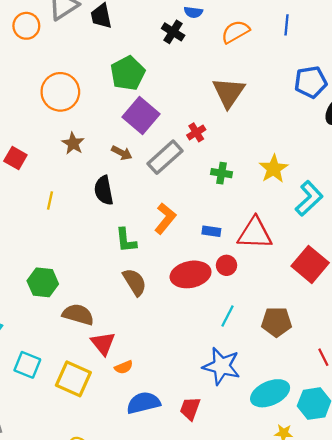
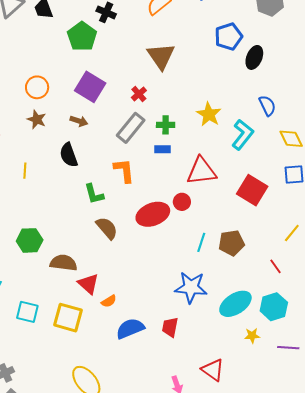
green pentagon: (128, 73) -> (82, 36), moved
orange circle: (60, 92) -> (37, 87), moved, size x0.7
gray rectangle: (165, 157) -> (131, 128), moved
orange L-shape: (165, 218) -> (124, 170), turned -36
blue rectangle: (211, 231) -> (163, 149), moved
cyan line: (227, 316) -> (201, 242), moved

